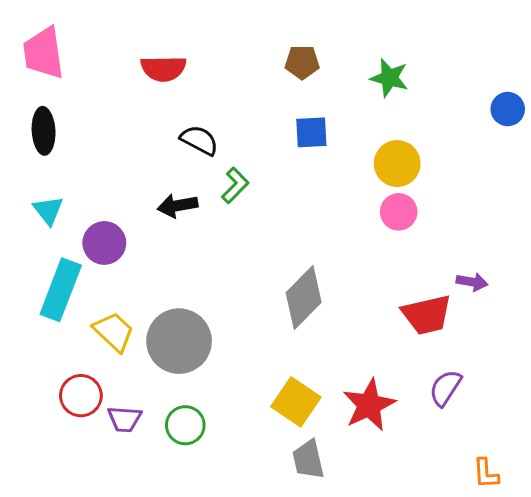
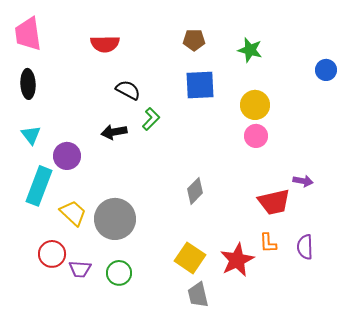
blue square: (311, 132) -> (200, 85), size x1.4
gray diamond: (304, 298) -> (195, 191), size x0.7
purple semicircle: (445, 388) -> (305, 247), moved, turned -35
orange L-shape: (486, 474) -> (268, 243), moved

